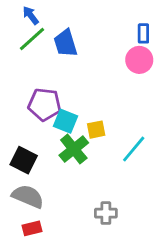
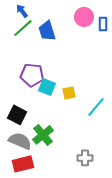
pink circle: (139, 60) -> (84, 17), moved
green cross: (74, 149) -> (43, 135), moved
gray cross: (106, 213) -> (85, 158), moved
red rectangle: (32, 228) -> (23, 164), size x1.5

